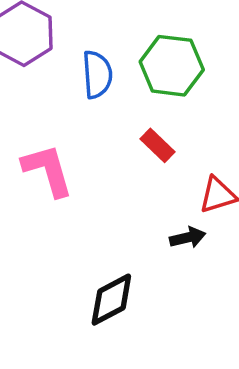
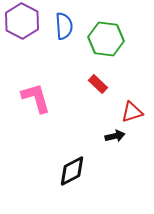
blue semicircle: (97, 74) -> (64, 26), moved

